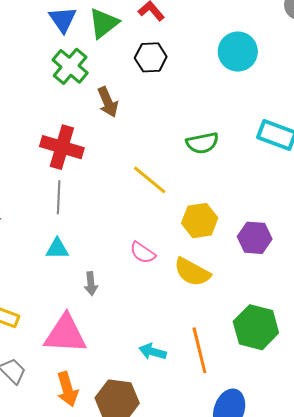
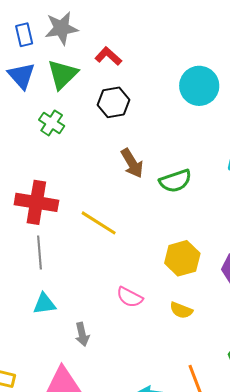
green cross: (70, 66) -> (52, 123), moved, size x0.7
brown arrow: (108, 102) -> (132, 163), moved
yellow line: (150, 180) -> (99, 223), moved
yellow semicircle: (192, 272) -> (181, 310), size x0.6

